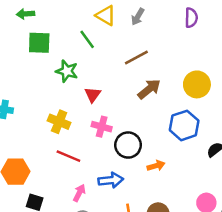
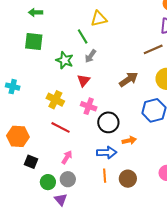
yellow triangle: (106, 15) -> (99, 19), turned -48
gray arrow: (138, 17) -> (90, 56), moved
green square: (39, 43) -> (34, 42), moved
brown line: (136, 58) -> (153, 49), moved
blue arrow: (111, 180) -> (107, 152), moved

